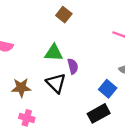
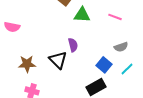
green triangle: (54, 53) -> (82, 15), moved

